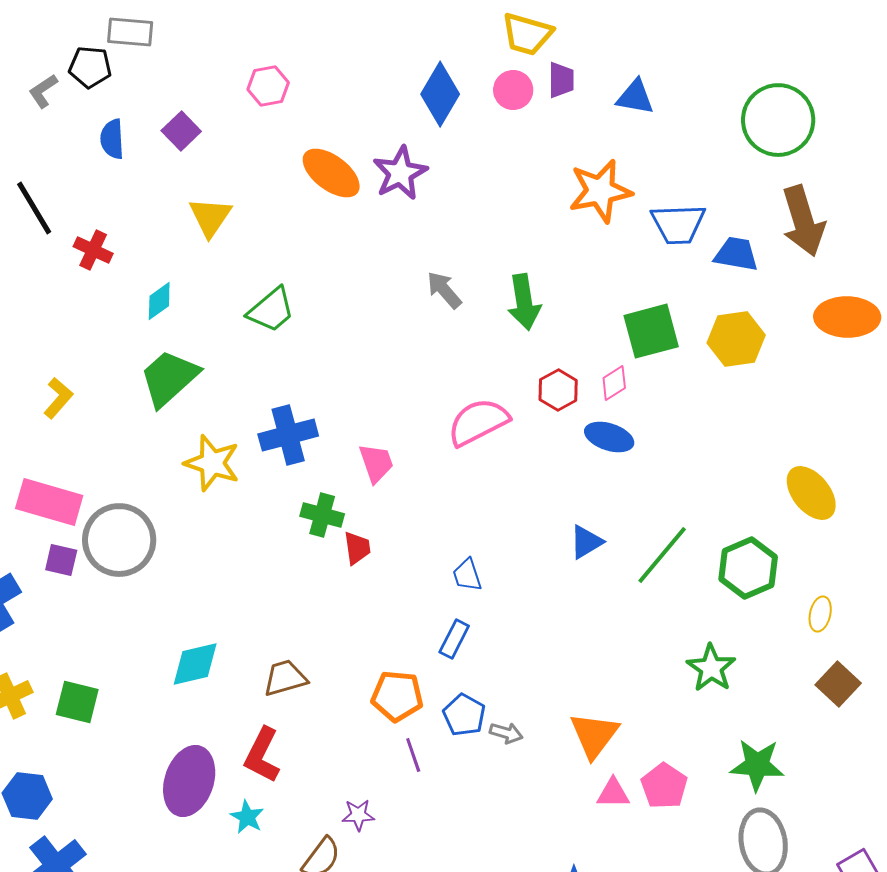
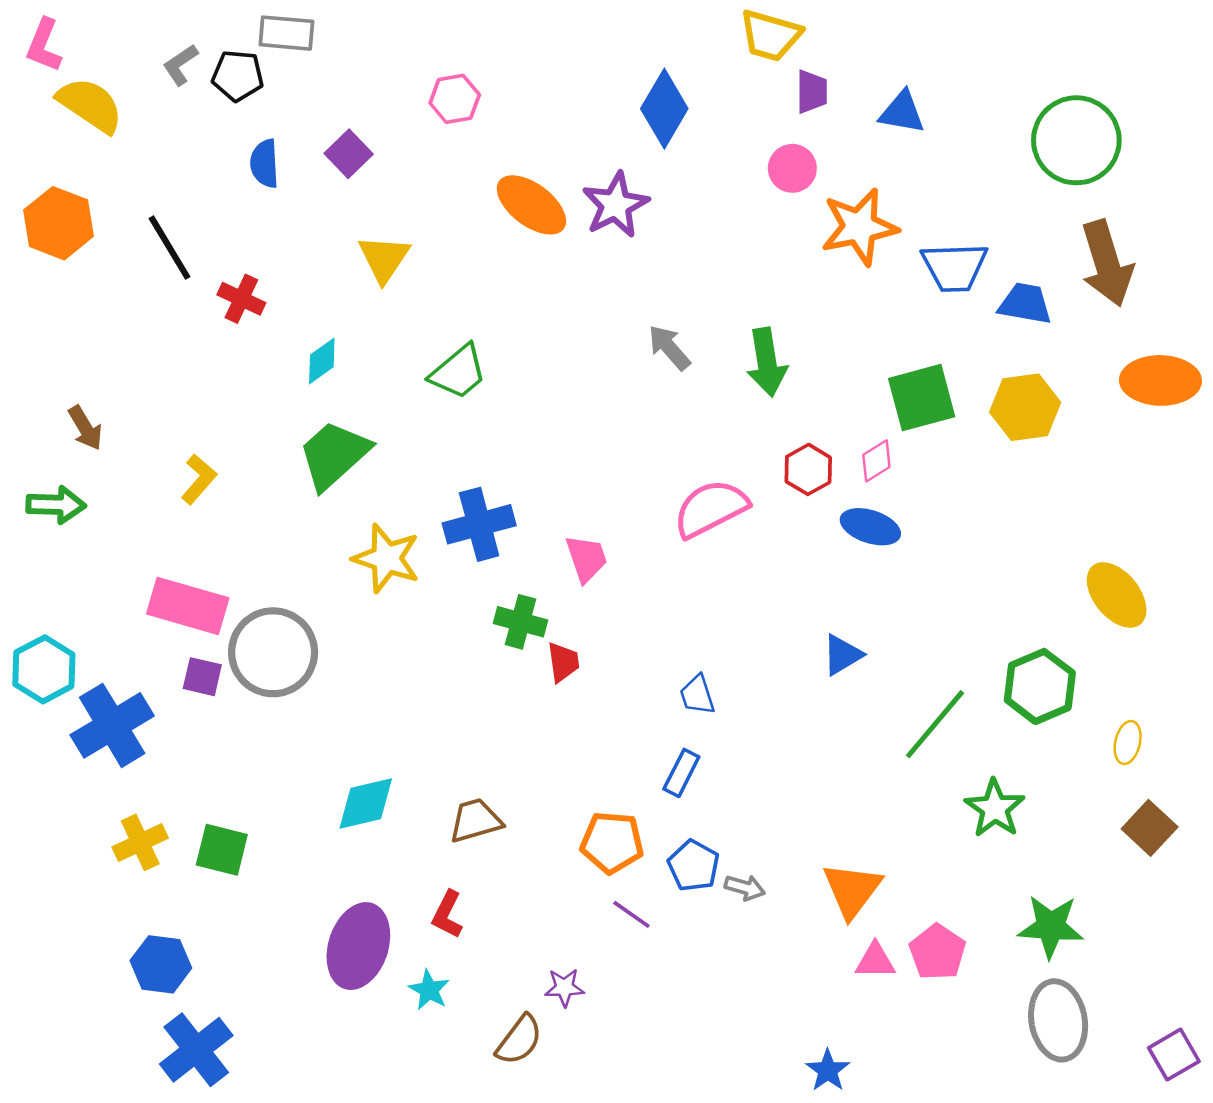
pink circle: (513, 90) -> (792, 168), moved
gray L-shape: (43, 91) -> (180, 65), moved
green line: (662, 555) -> (935, 724), moved
red L-shape: (262, 755) -> (447, 914), size x0.7
purple line: (413, 755) -> (631, 914), turned -36

